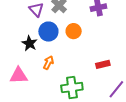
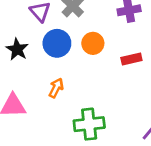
black star: (30, 43) -> (17, 49), moved
red rectangle: (103, 64) -> (131, 59), moved

